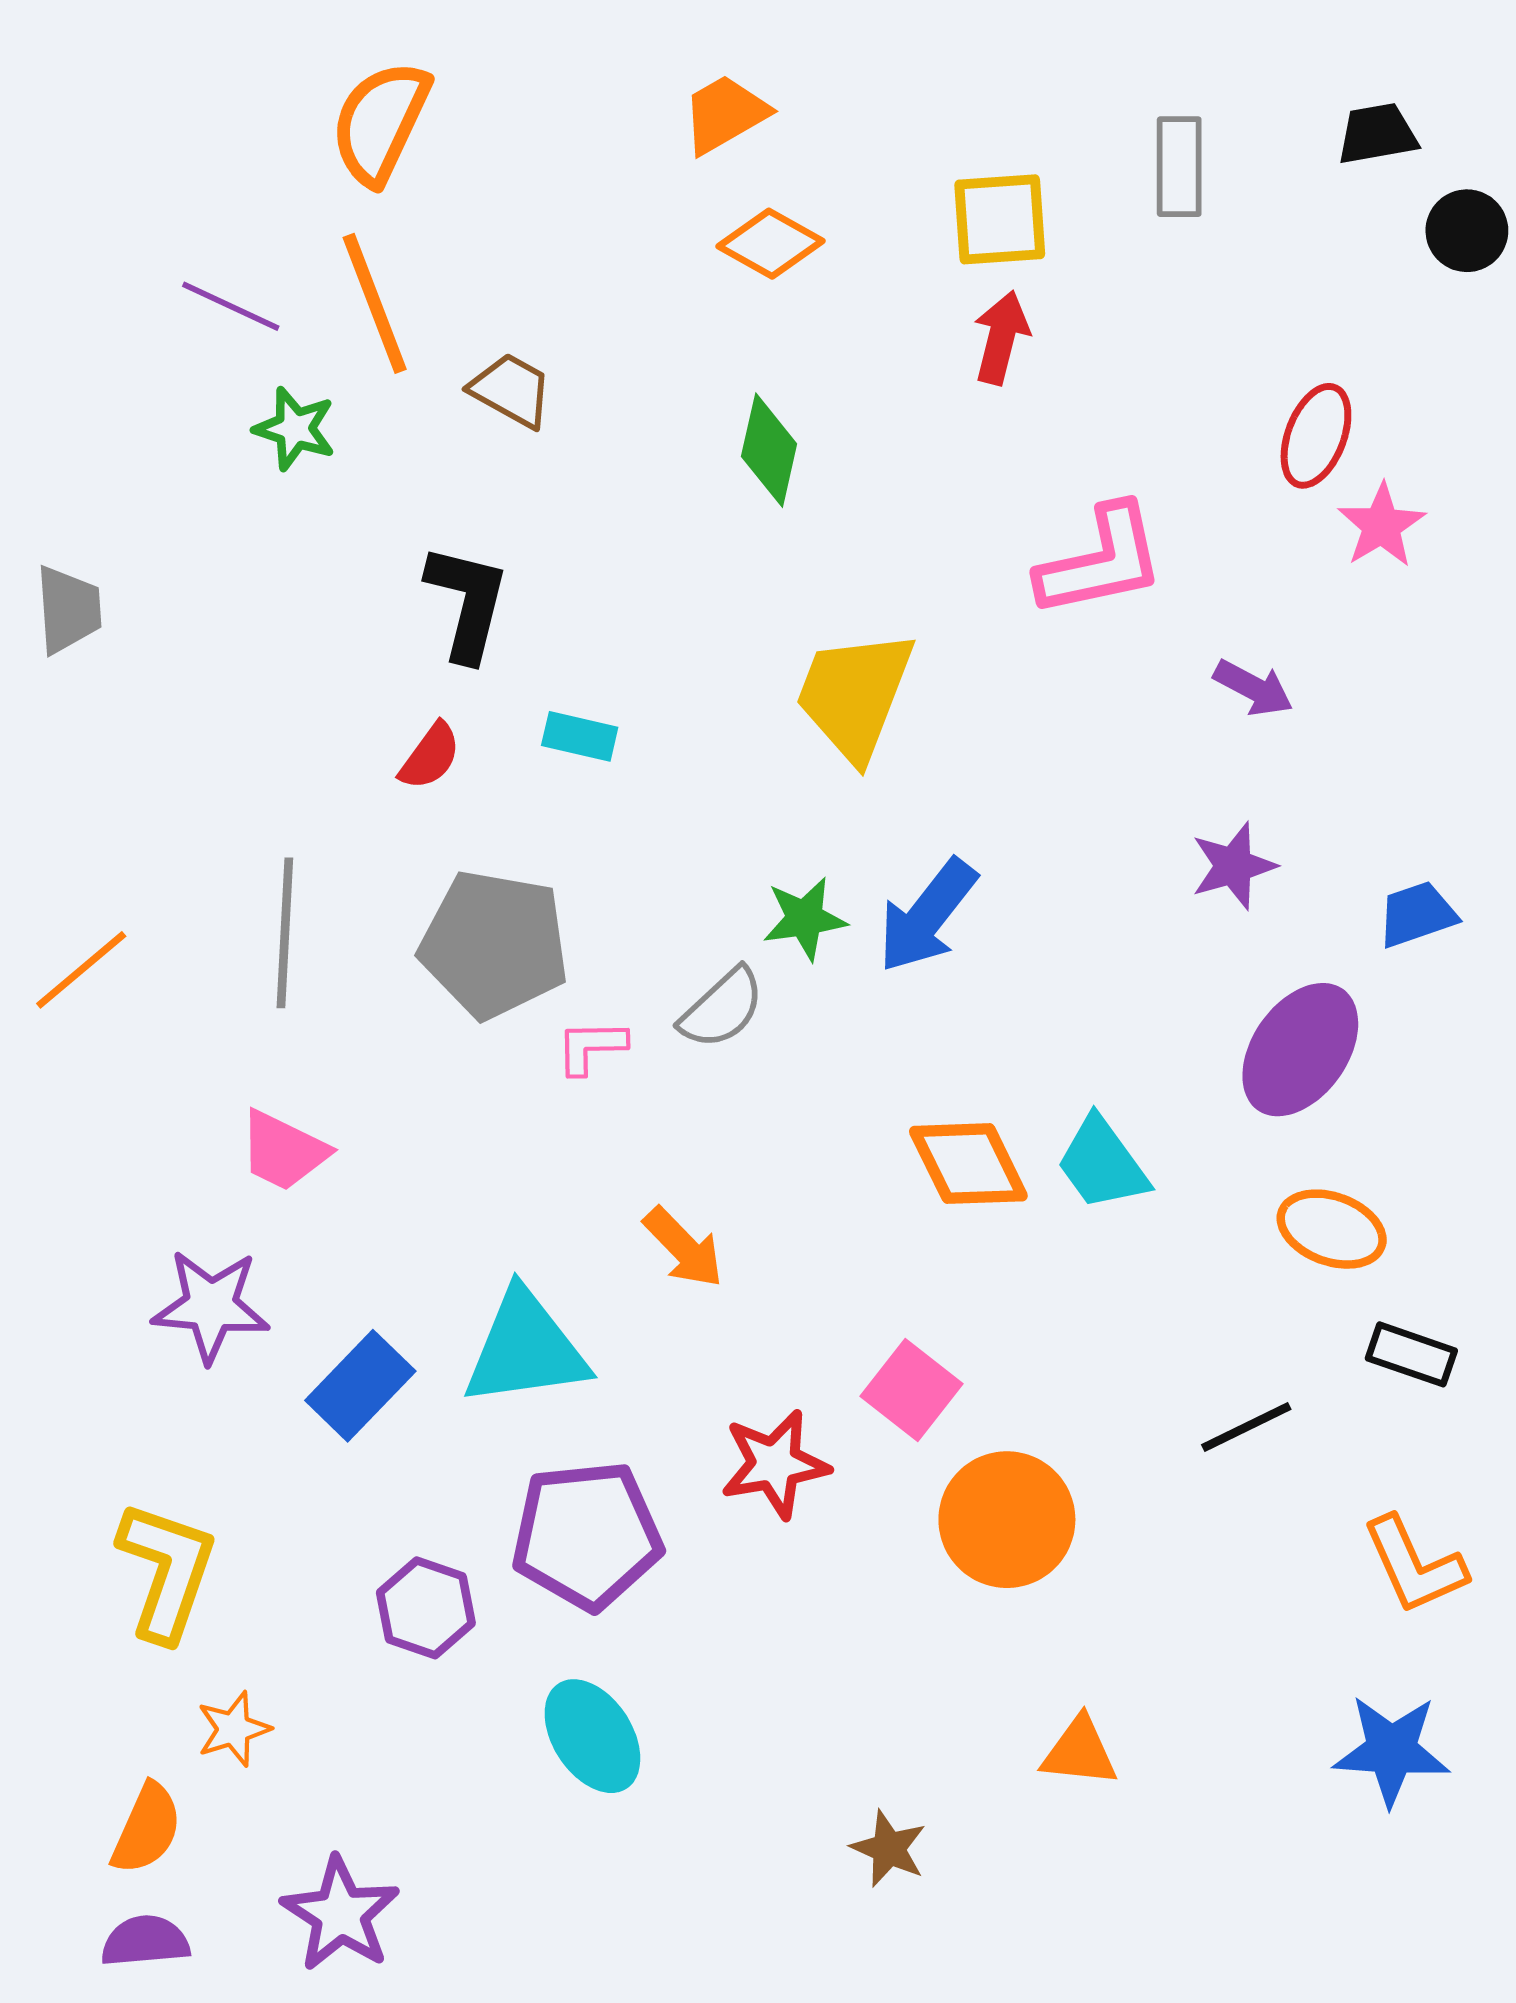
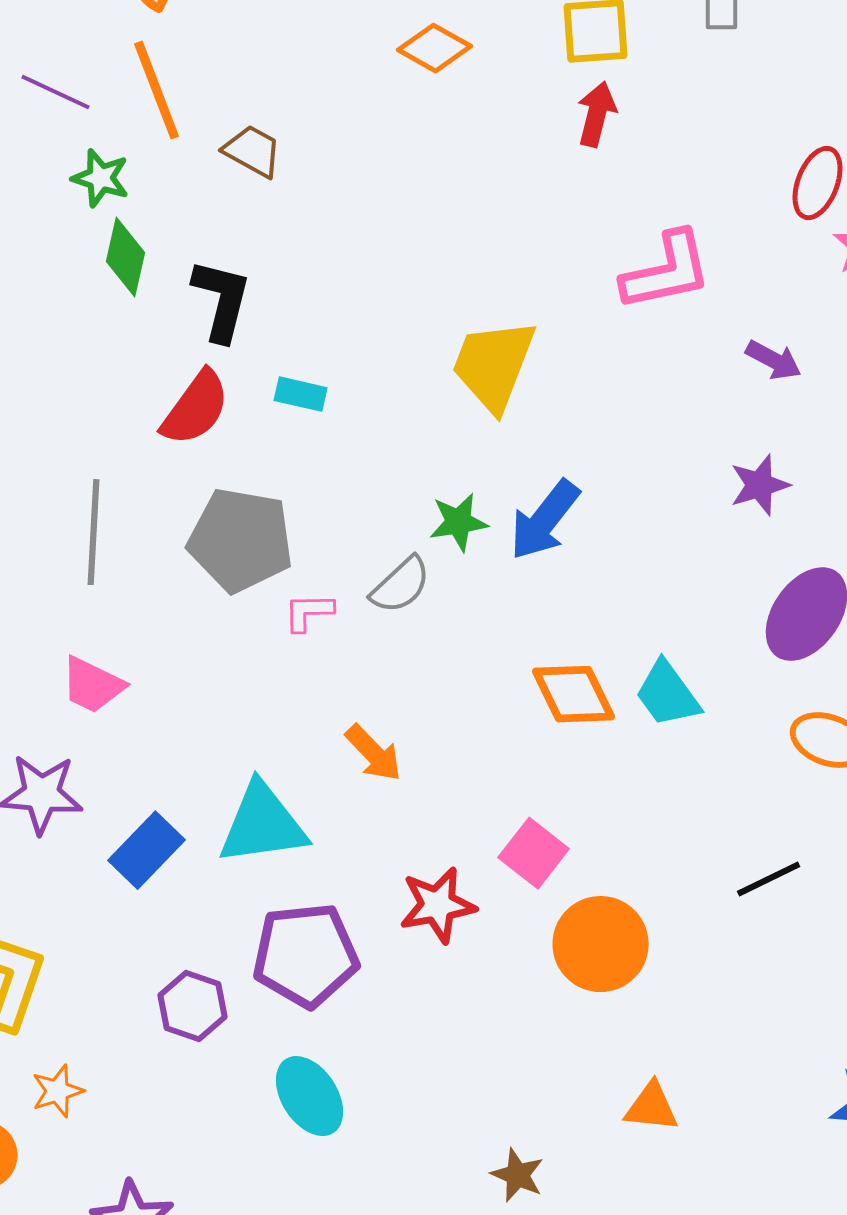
green diamond: (769, 450) -> (126, 257), moved
red semicircle: (430, 756) -> (196, 408), size x1.6

